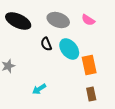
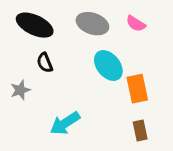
black semicircle: (46, 44) -> (45, 63), moved
cyan arrow: (39, 89) -> (65, 123), size x1.5

